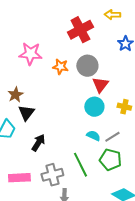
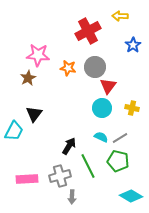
brown star: (15, 95) -> (28, 78), moved
black arrow: (38, 143) -> (69, 146), moved

